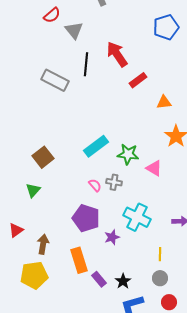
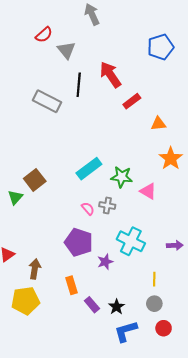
green triangle: (33, 190) -> (15, 197), moved
orange rectangle: (79, 260) -> (72, 285), size x0.7

